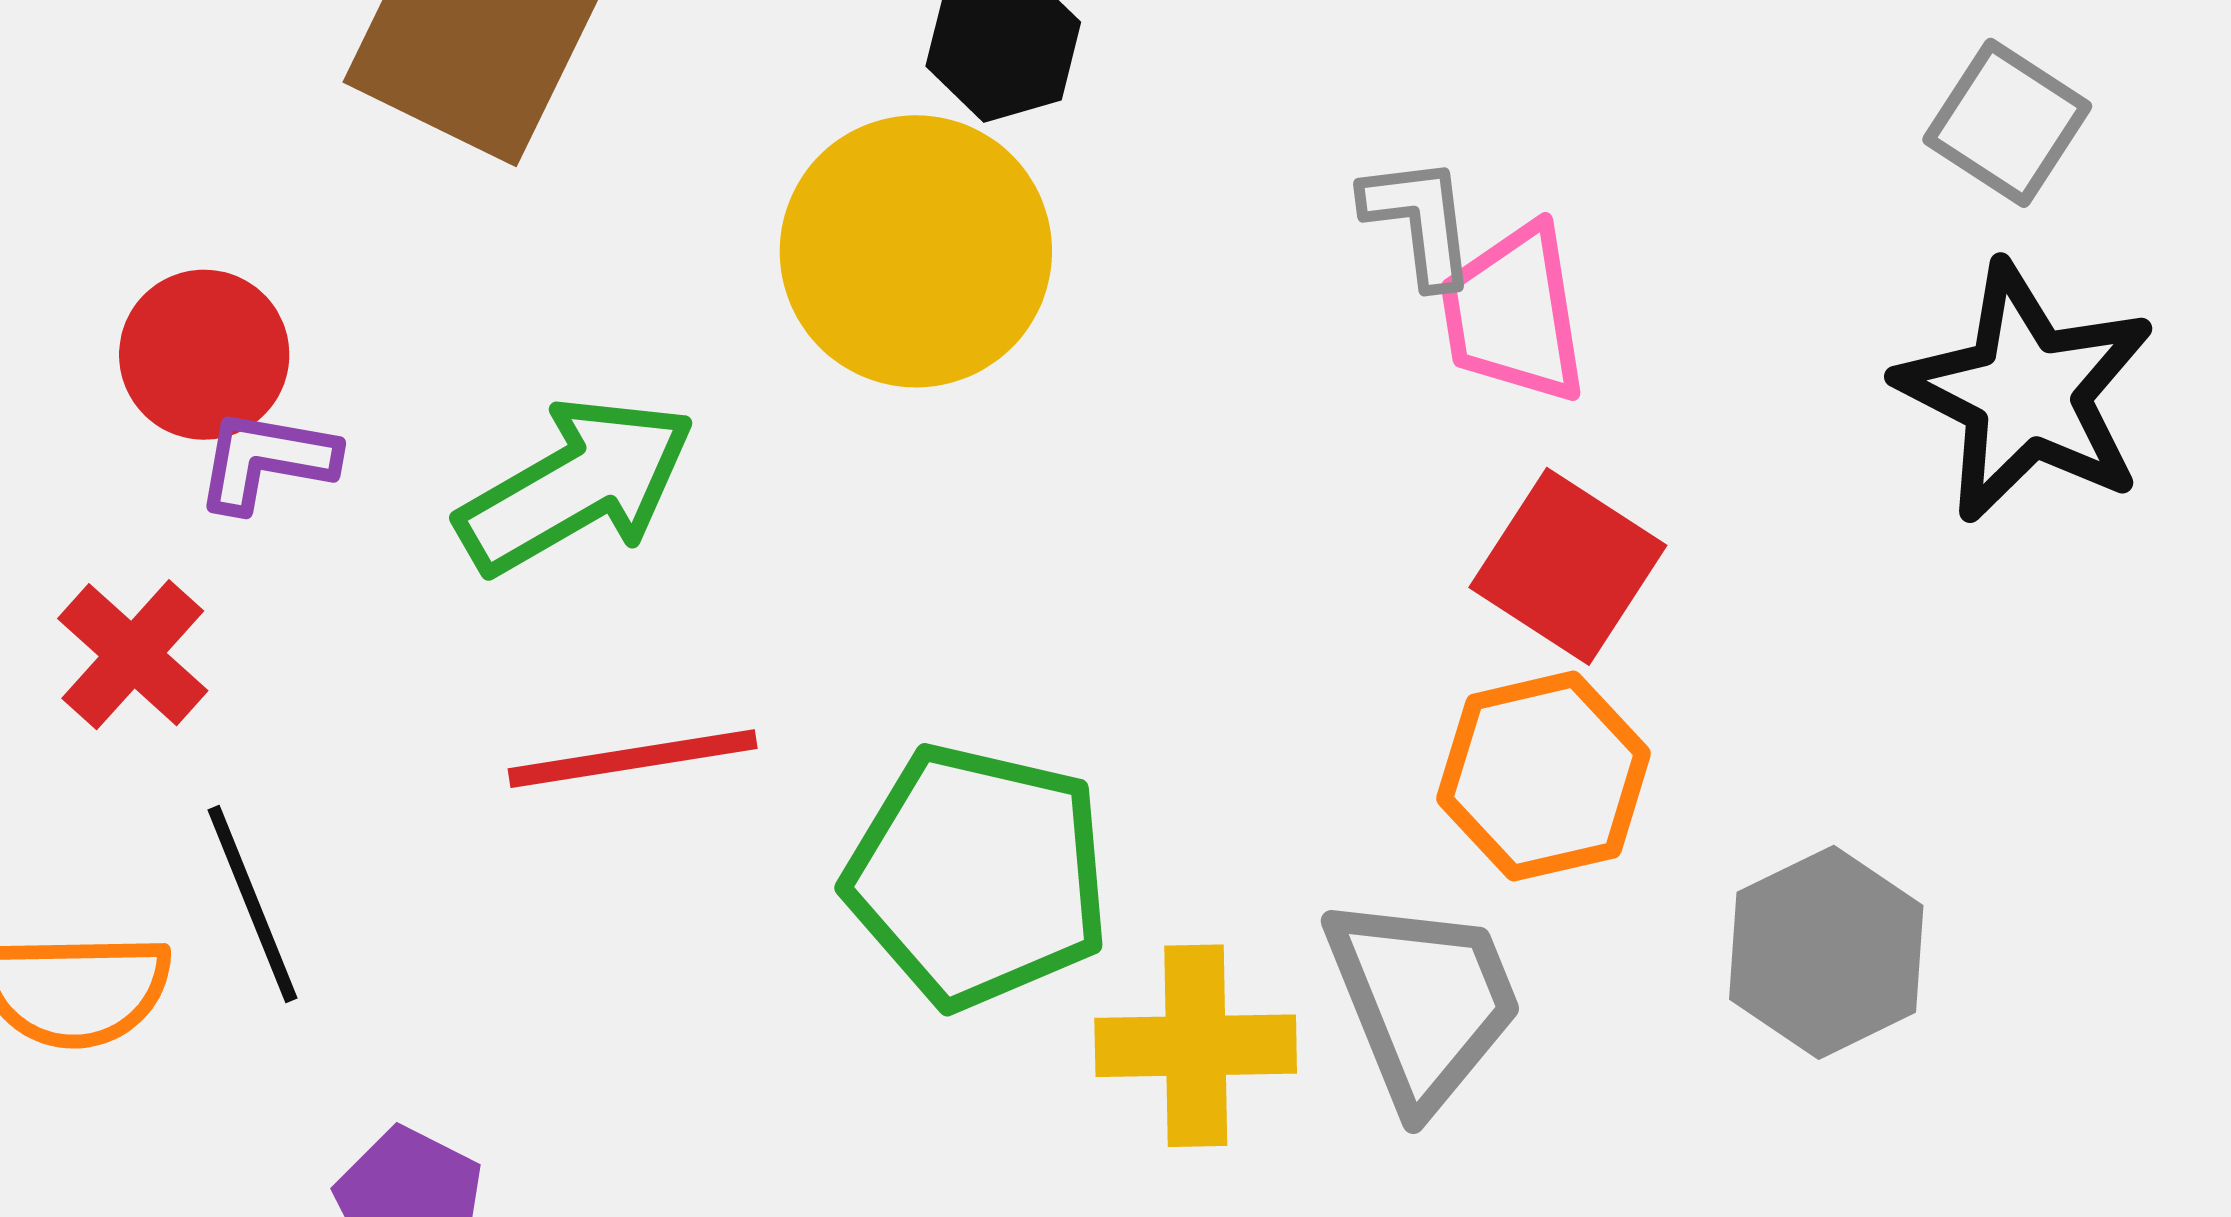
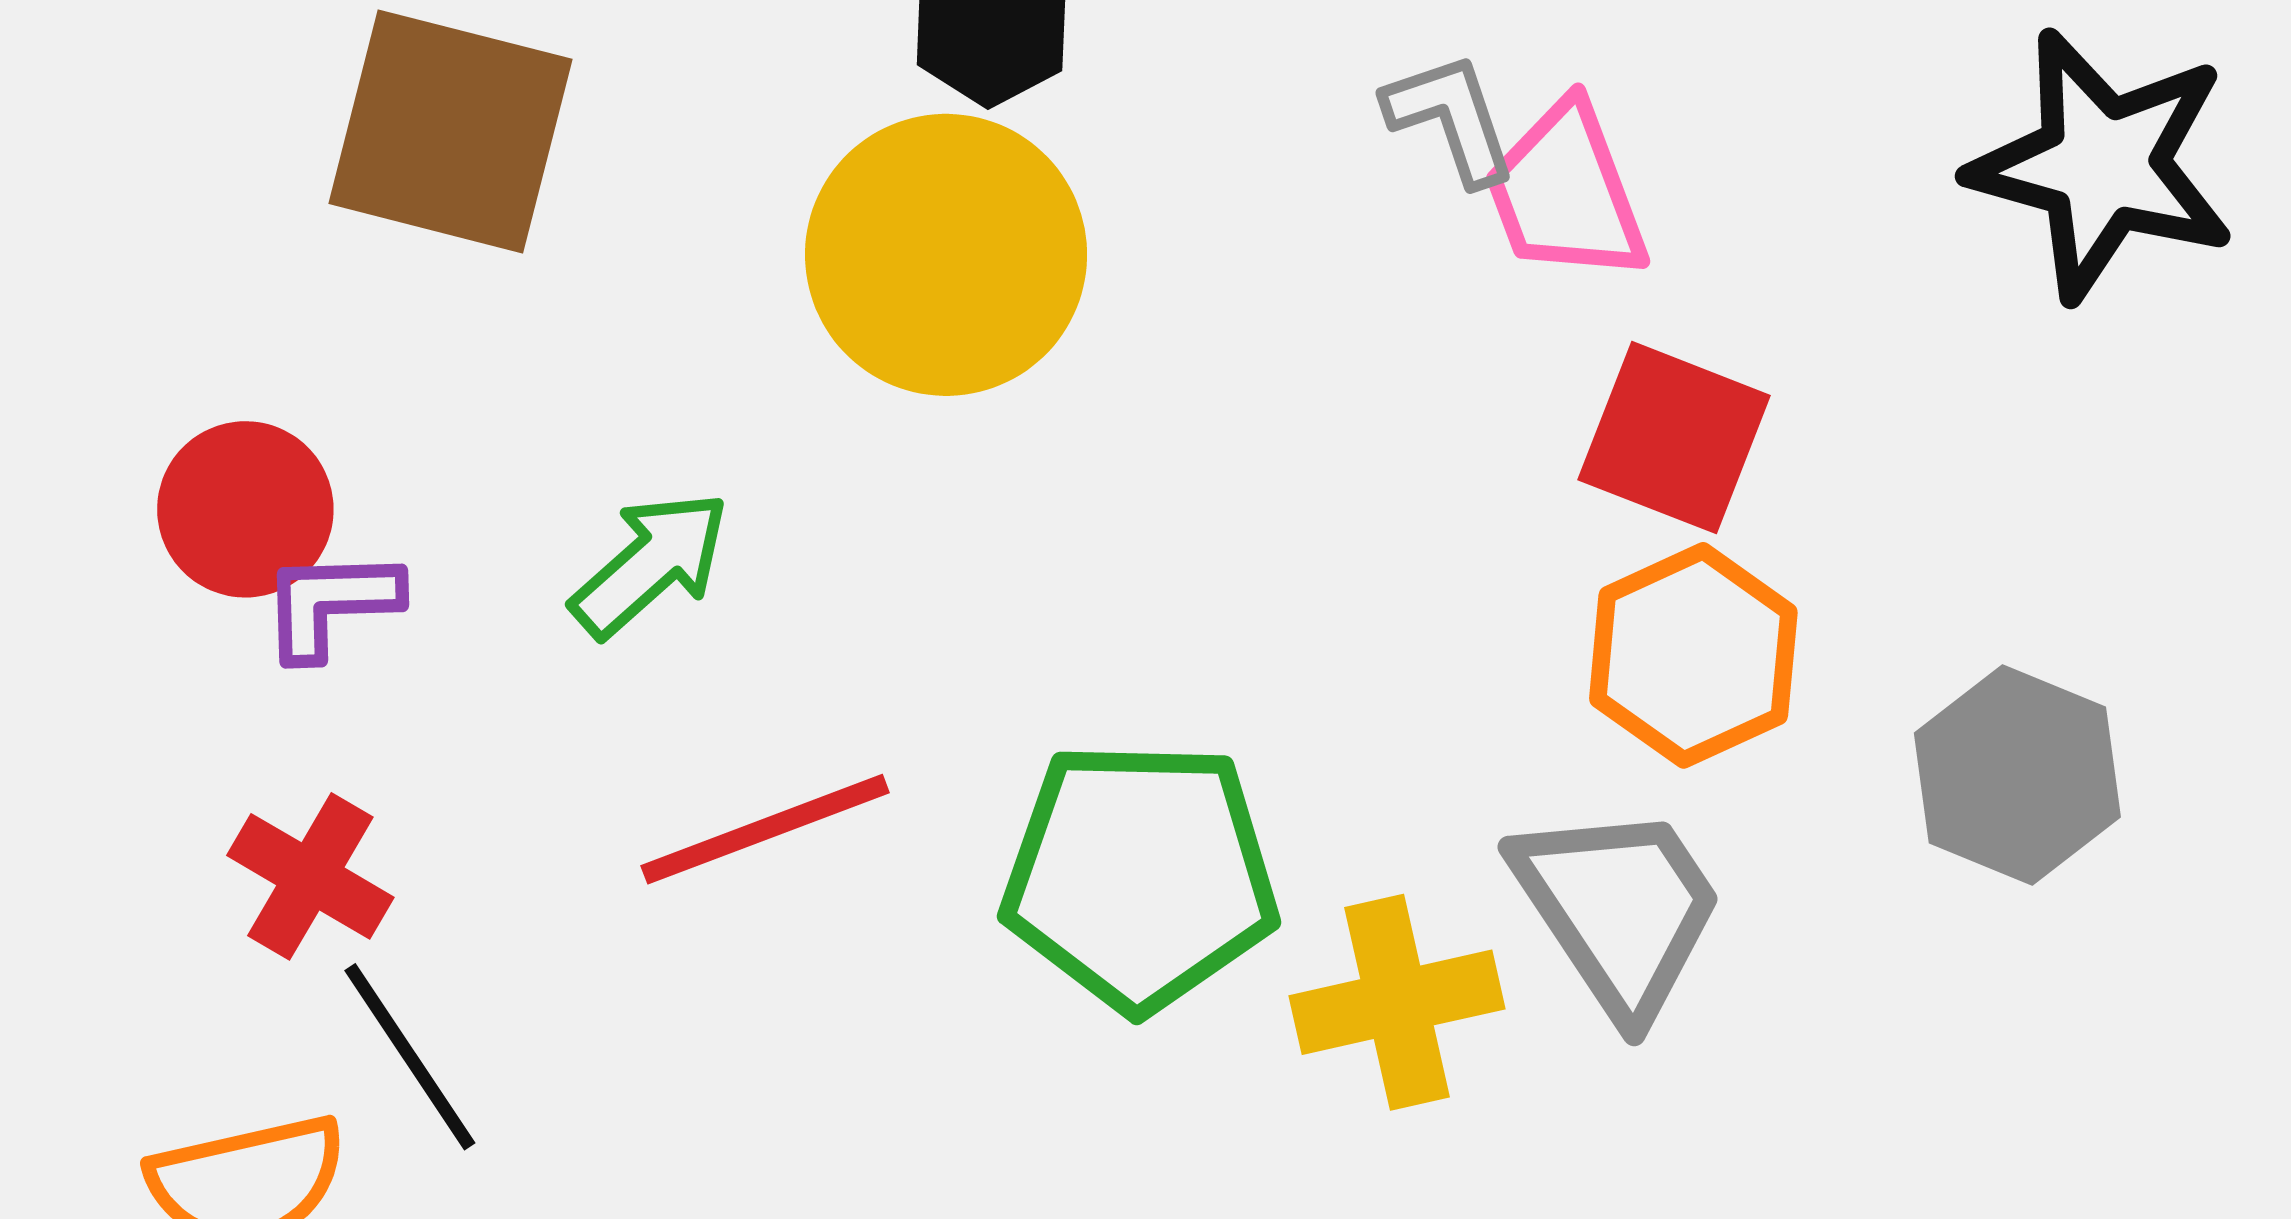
green arrow: (576, 486) -> (650, 564), size x0.7
red cross: (133, 655) -> (310, 876), moved

